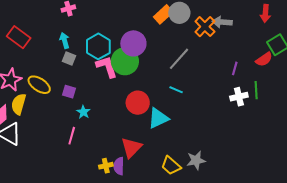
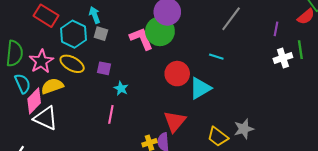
cyan hexagon: (98, 46) -> (74, 34), moved
gray line: (179, 59) -> (231, 19), moved
yellow semicircle: (19, 104) -> (52, 86), turned 60

